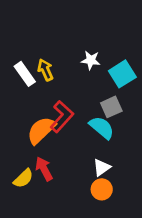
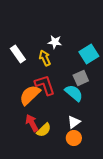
white star: (91, 60) -> (55, 42), moved
yellow arrow: (45, 70) -> (45, 58), moved
red L-shape: (62, 117) -> (45, 85), turned -60
yellow semicircle: (23, 178) -> (44, 130), moved

